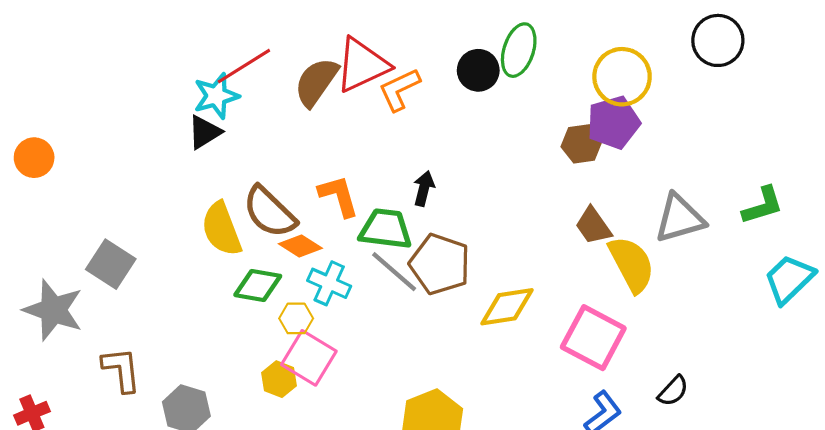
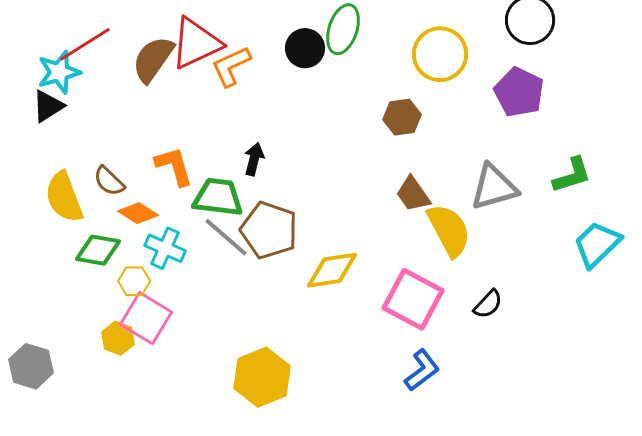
purple pentagon: (613, 122) -> (519, 92), moved, turned -30
brown semicircle: (269, 212) -> (109, 181), size x0.6
black semicircle: (673, 391) -> (488, 304), moved

